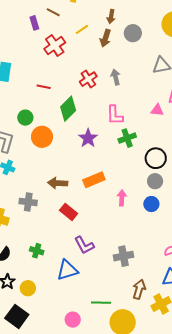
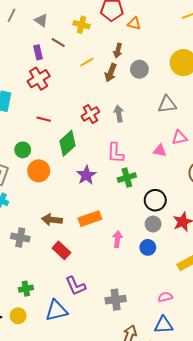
red cross: (55, 46) -> (39, 79), moved
green cross: (37, 251) -> (26, 289), turned -32
yellow circle: (28, 288) -> (18, 316), moved

